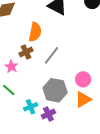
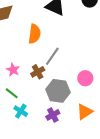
brown cross: (26, 52) -> (38, 72), moved
orange triangle: (83, 99) -> (85, 112), moved
cyan cross: (31, 107) -> (21, 111), moved, turned -32

